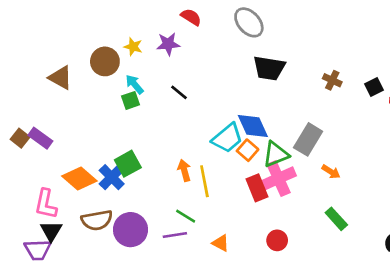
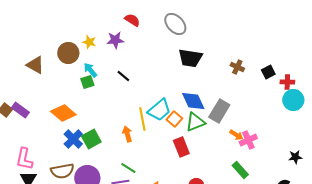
blue diamond: (253, 126) -> (193, 101), moved
green square: (128, 164) -> (91, 139), moved
orange diamond: (79, 178) -> (63, 113), moved
pink cross: (278, 178) -> (248, 140), moved, size x0.7
yellow line: (204, 181) -> (142, 119), moved

